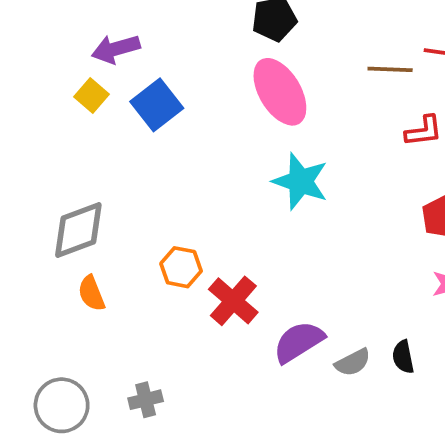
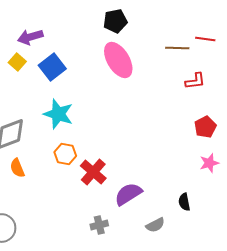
cyan star: (300, 181) -> (58, 114), moved
gray semicircle: (353, 362) -> (155, 225), moved
gray cross: (146, 400) -> (99, 225), moved

